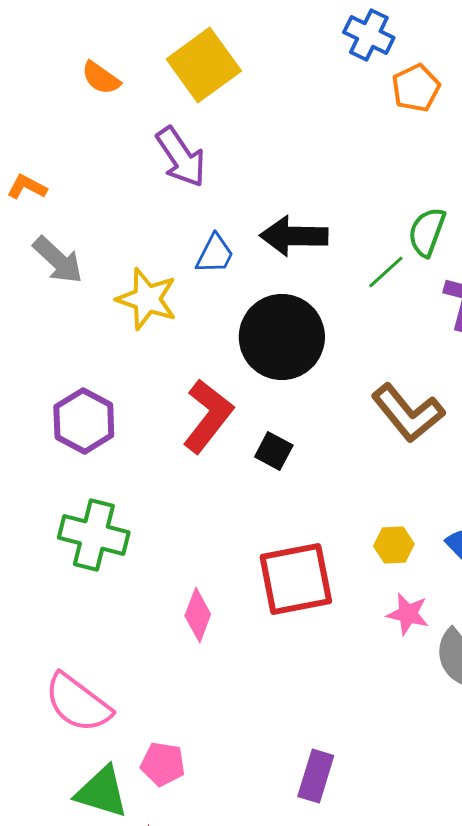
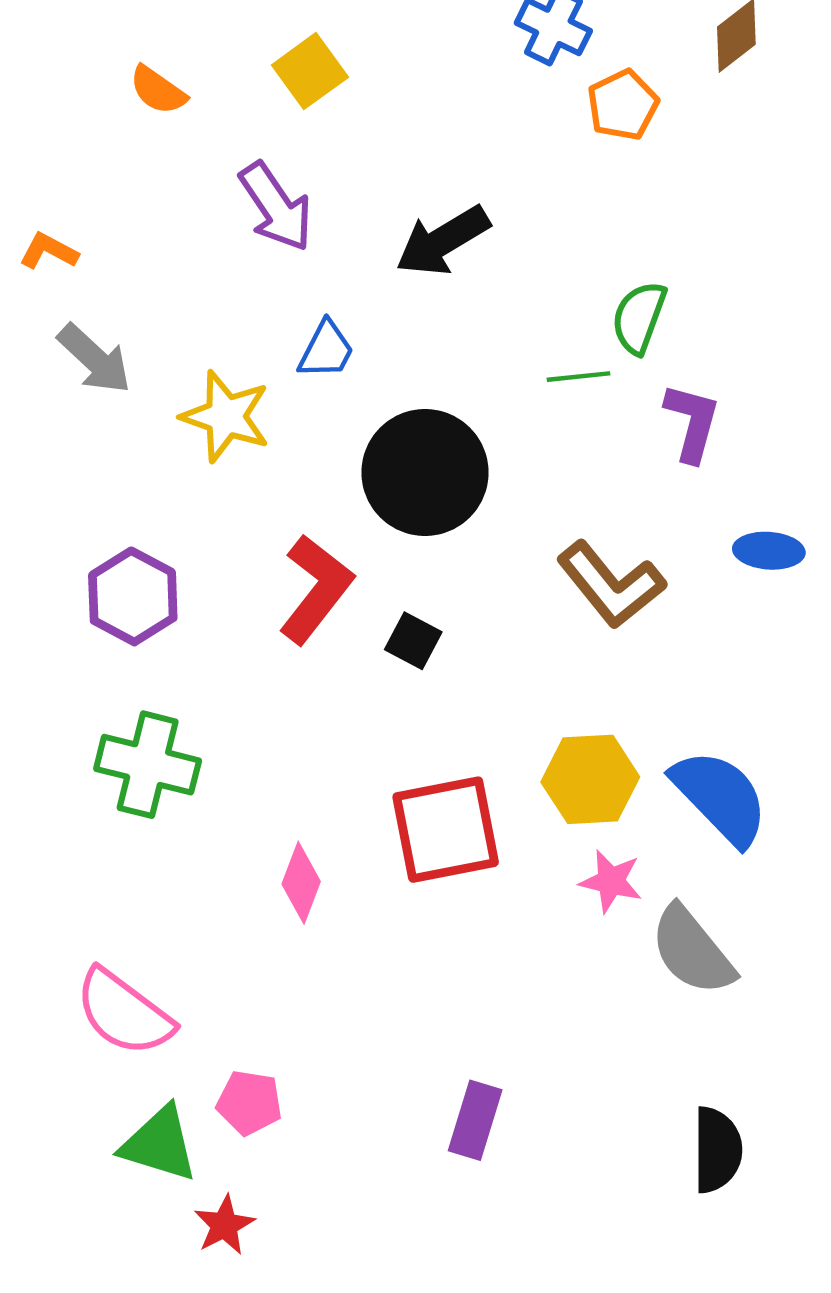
yellow square: (204, 65) -> (310, 71), size x0.7
black arrow: (294, 236) -> (443, 241), moved, turned -32
green line: (386, 272) -> (578, 377), turned 36
yellow hexagon: (394, 545) -> (590, 779), size x1.6

